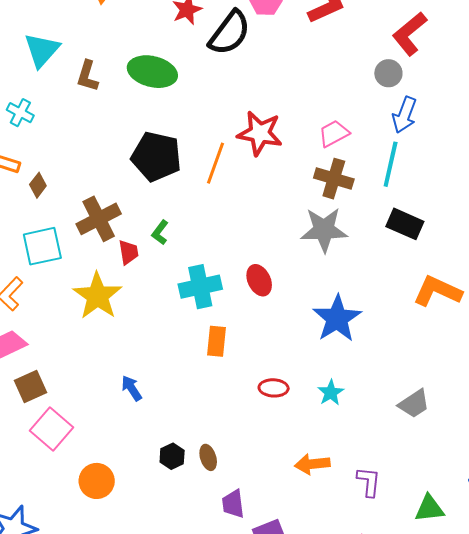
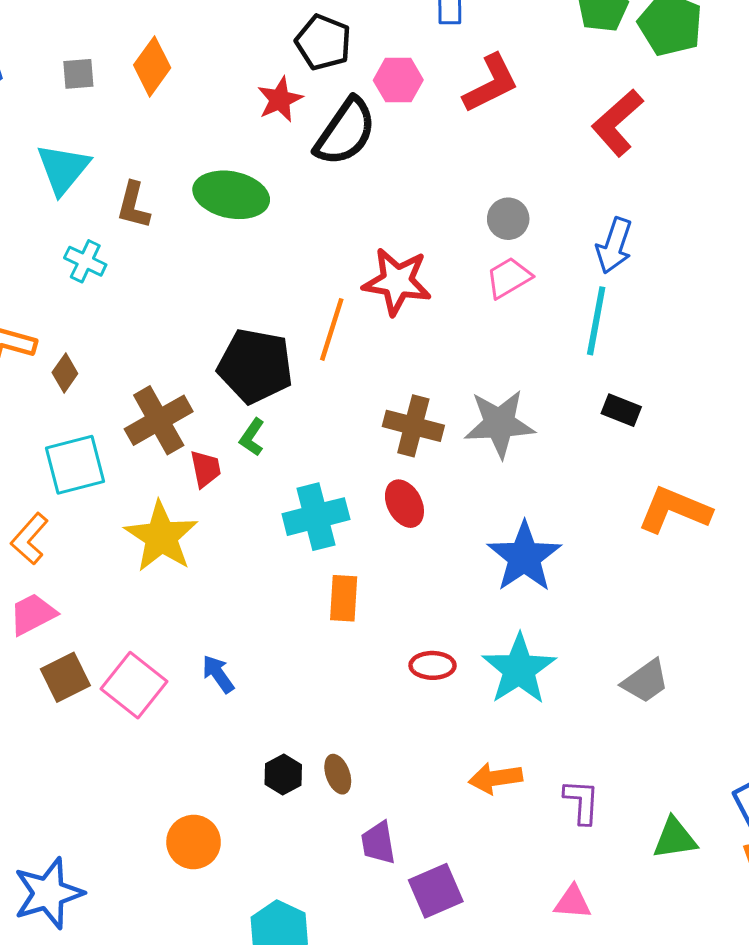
gray circle: (388, 73) -> (508, 219), moved
cyan cross: (20, 113) -> (85, 261), moved
black pentagon: (156, 157) -> (255, 366), moved
brown cross: (334, 179) -> (413, 426), moved
black rectangle: (405, 224) -> (621, 410), size x0.7
cyan star: (331, 393) -> (519, 669), size x1.8
pink square: (51, 429) -> (134, 685), moved
orange circle: (97, 481) -> (194, 842), moved

